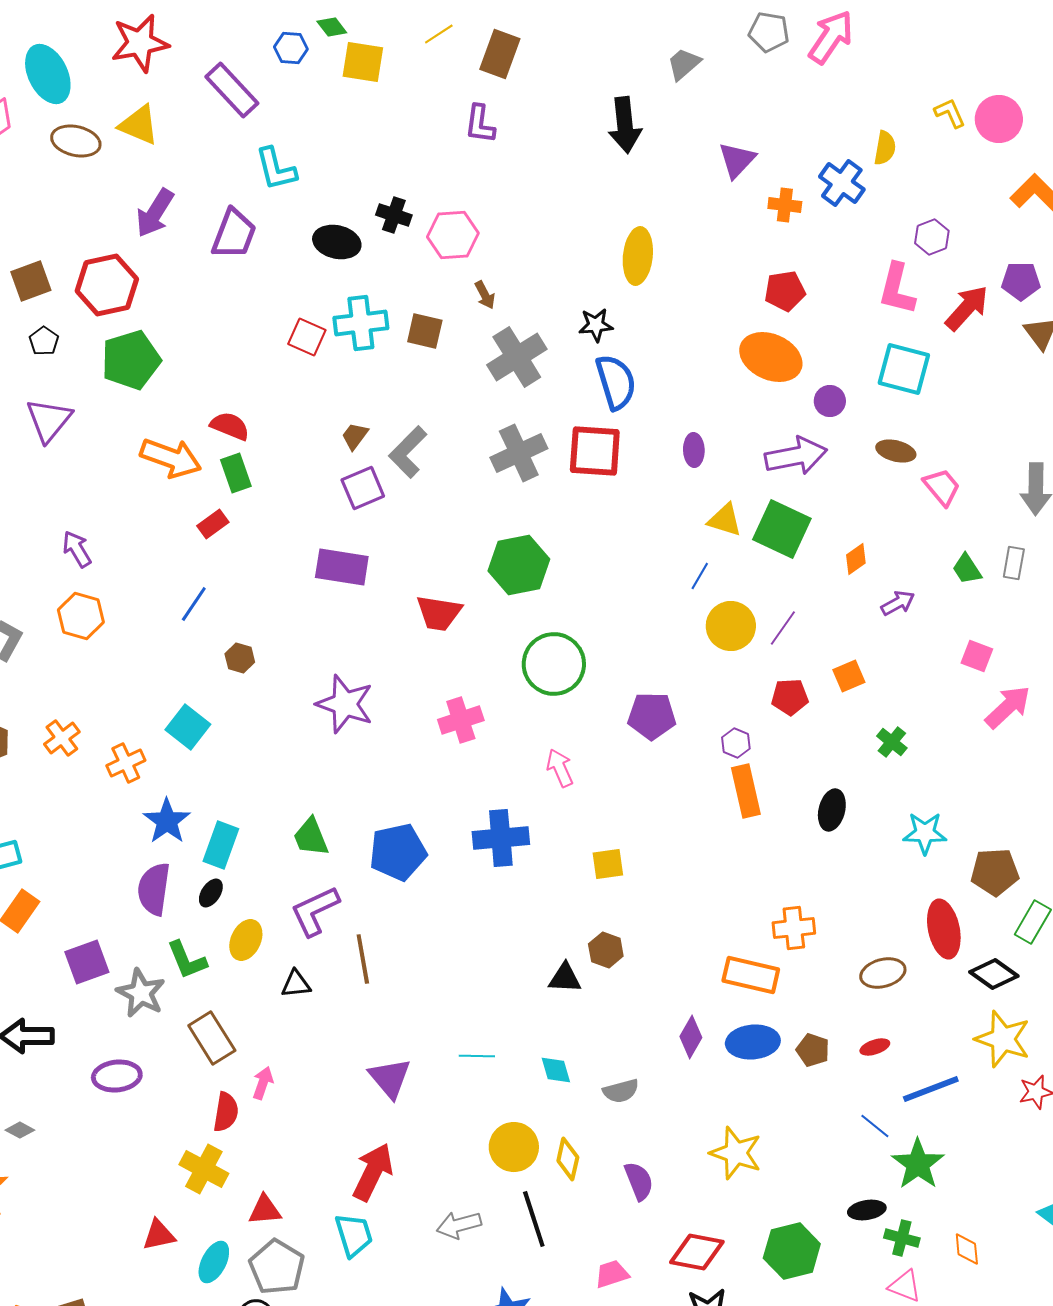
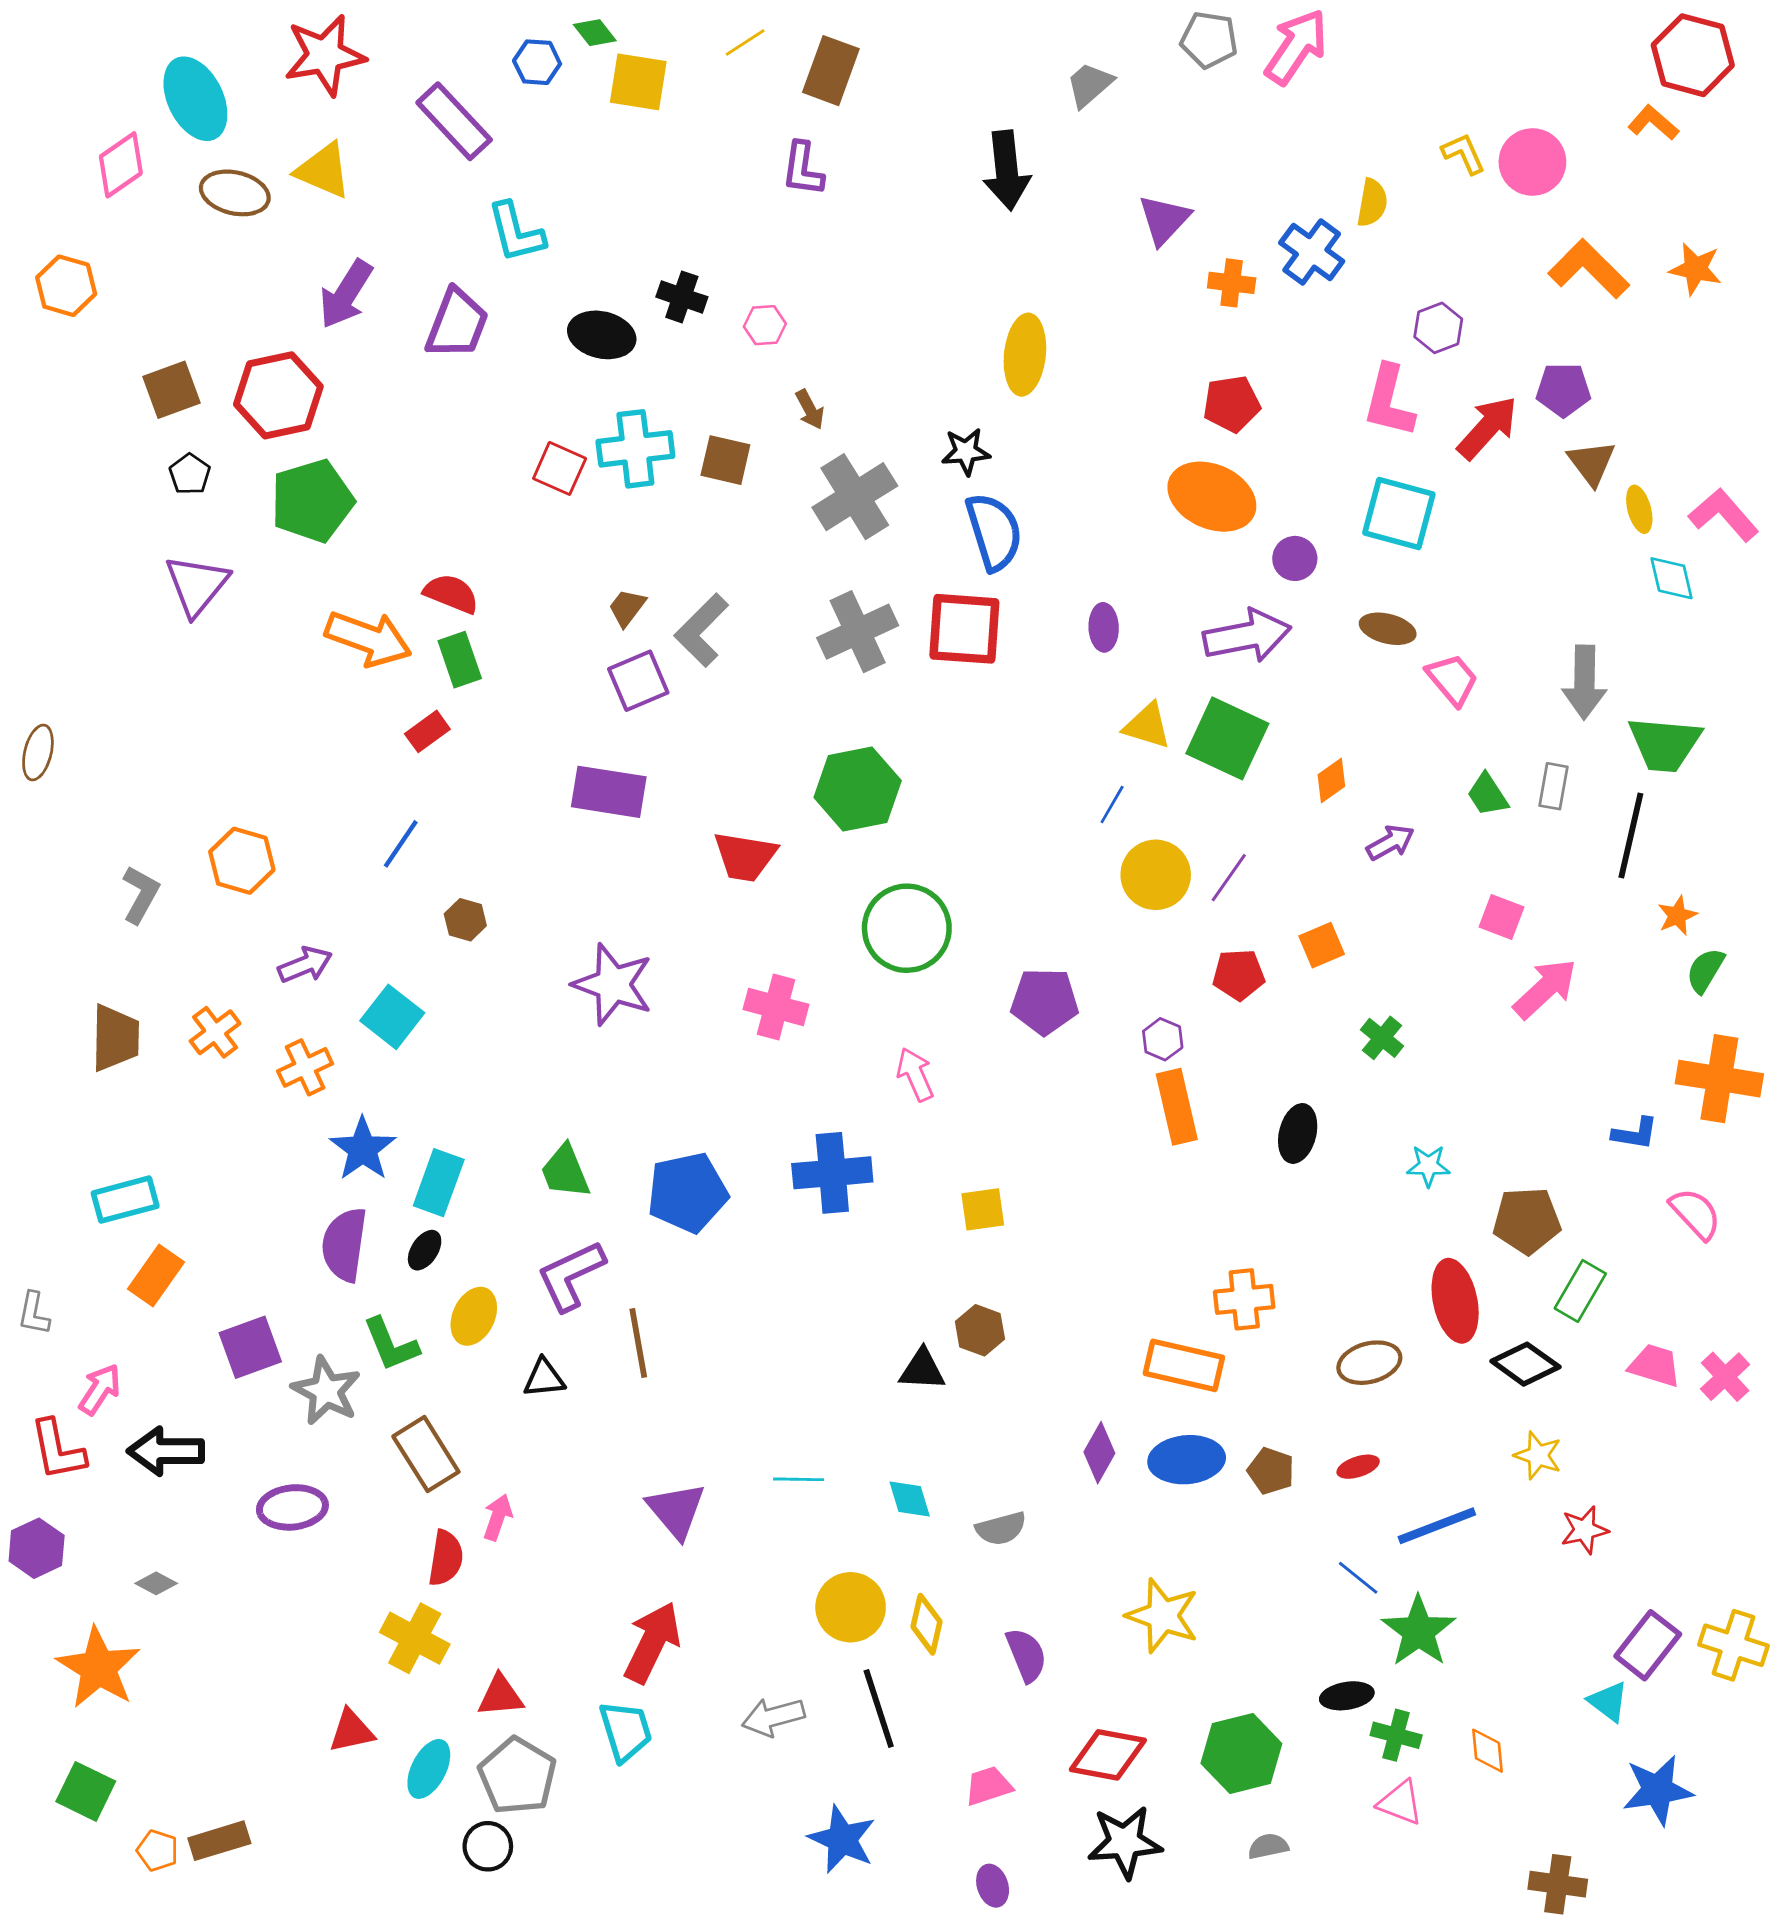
pink hexagon: (453, 235) -> (765, 325), size x0.6
purple arrow: (77, 549) -> (305, 965), moved, turned 99
pink cross: (461, 720) -> (776, 1007), turned 33
cyan star: (925, 833) -> (1428, 1166), size x0.7
yellow star: (1003, 1039) -> (1538, 1455), size x0.6

